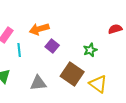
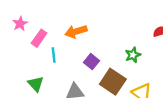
purple square: (52, 46) -> (92, 62), moved

